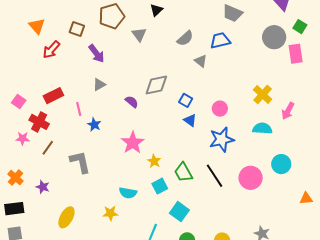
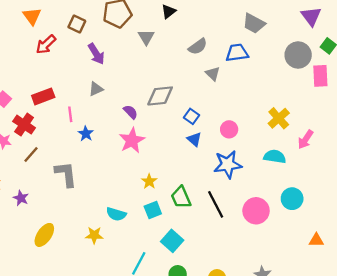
pink star: (133, 143) -> (132, 140), moved

